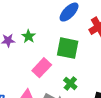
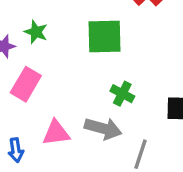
pink rectangle: (42, 68) -> (26, 84), moved

